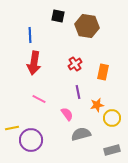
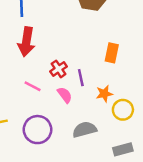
red cross: (75, 64) -> (59, 69), moved
pink semicircle: (67, 114) -> (65, 95), moved
purple circle: (31, 140) -> (38, 130), moved

